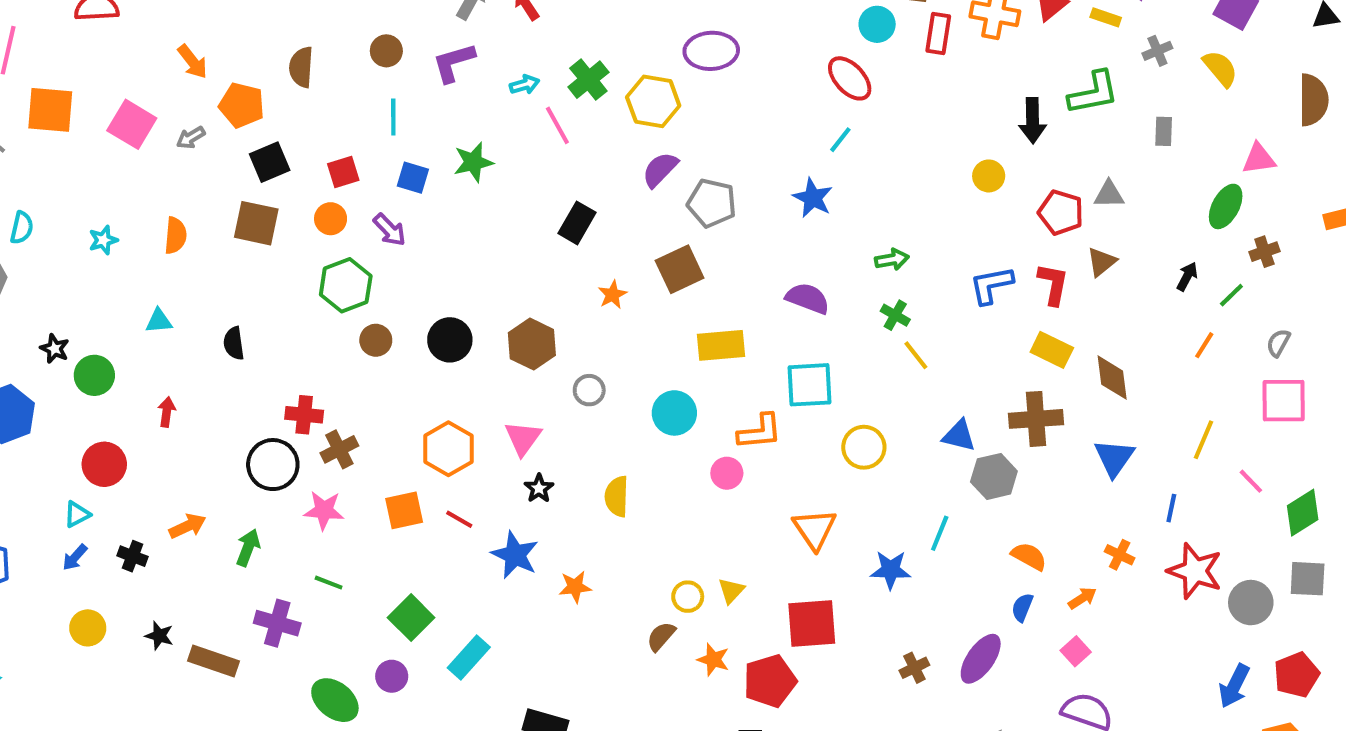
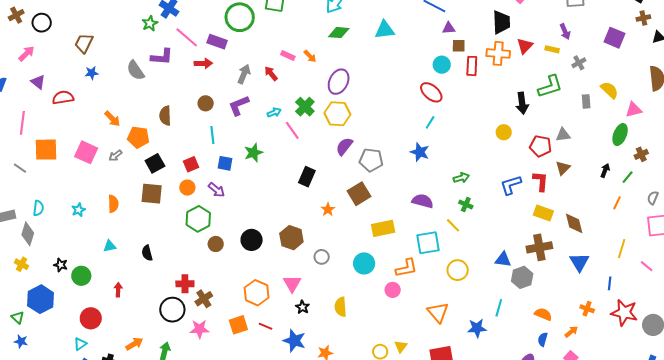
purple ellipse: (711, 51) -> (339, 82), moved, turned -55
yellow semicircle: (1220, 68) -> (609, 90), moved
yellow line: (916, 355) -> (453, 225), moved

